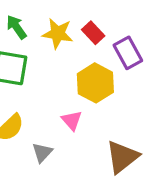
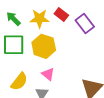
yellow hexagon: (95, 83) -> (44, 46), moved
pink triangle: (72, 120) -> (48, 74), moved

